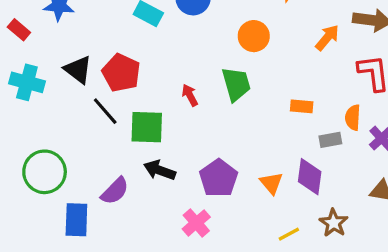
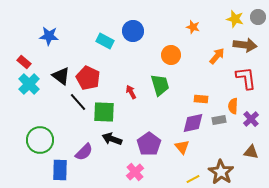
red rectangle: (19, 30) -> (24, 62), moved
cyan cross: (27, 82) -> (29, 84), turned 30
purple diamond: (310, 177) -> (193, 123), moved, turned 70
brown star: (334, 223) -> (221, 172), size x1.4

